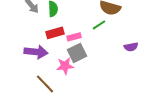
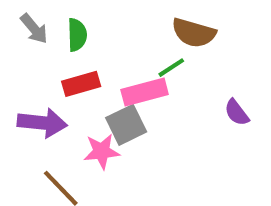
pink rectangle: (74, 37) -> (145, 92), moved, size x1.5
purple semicircle: (131, 47) -> (237, 113), turned 64

